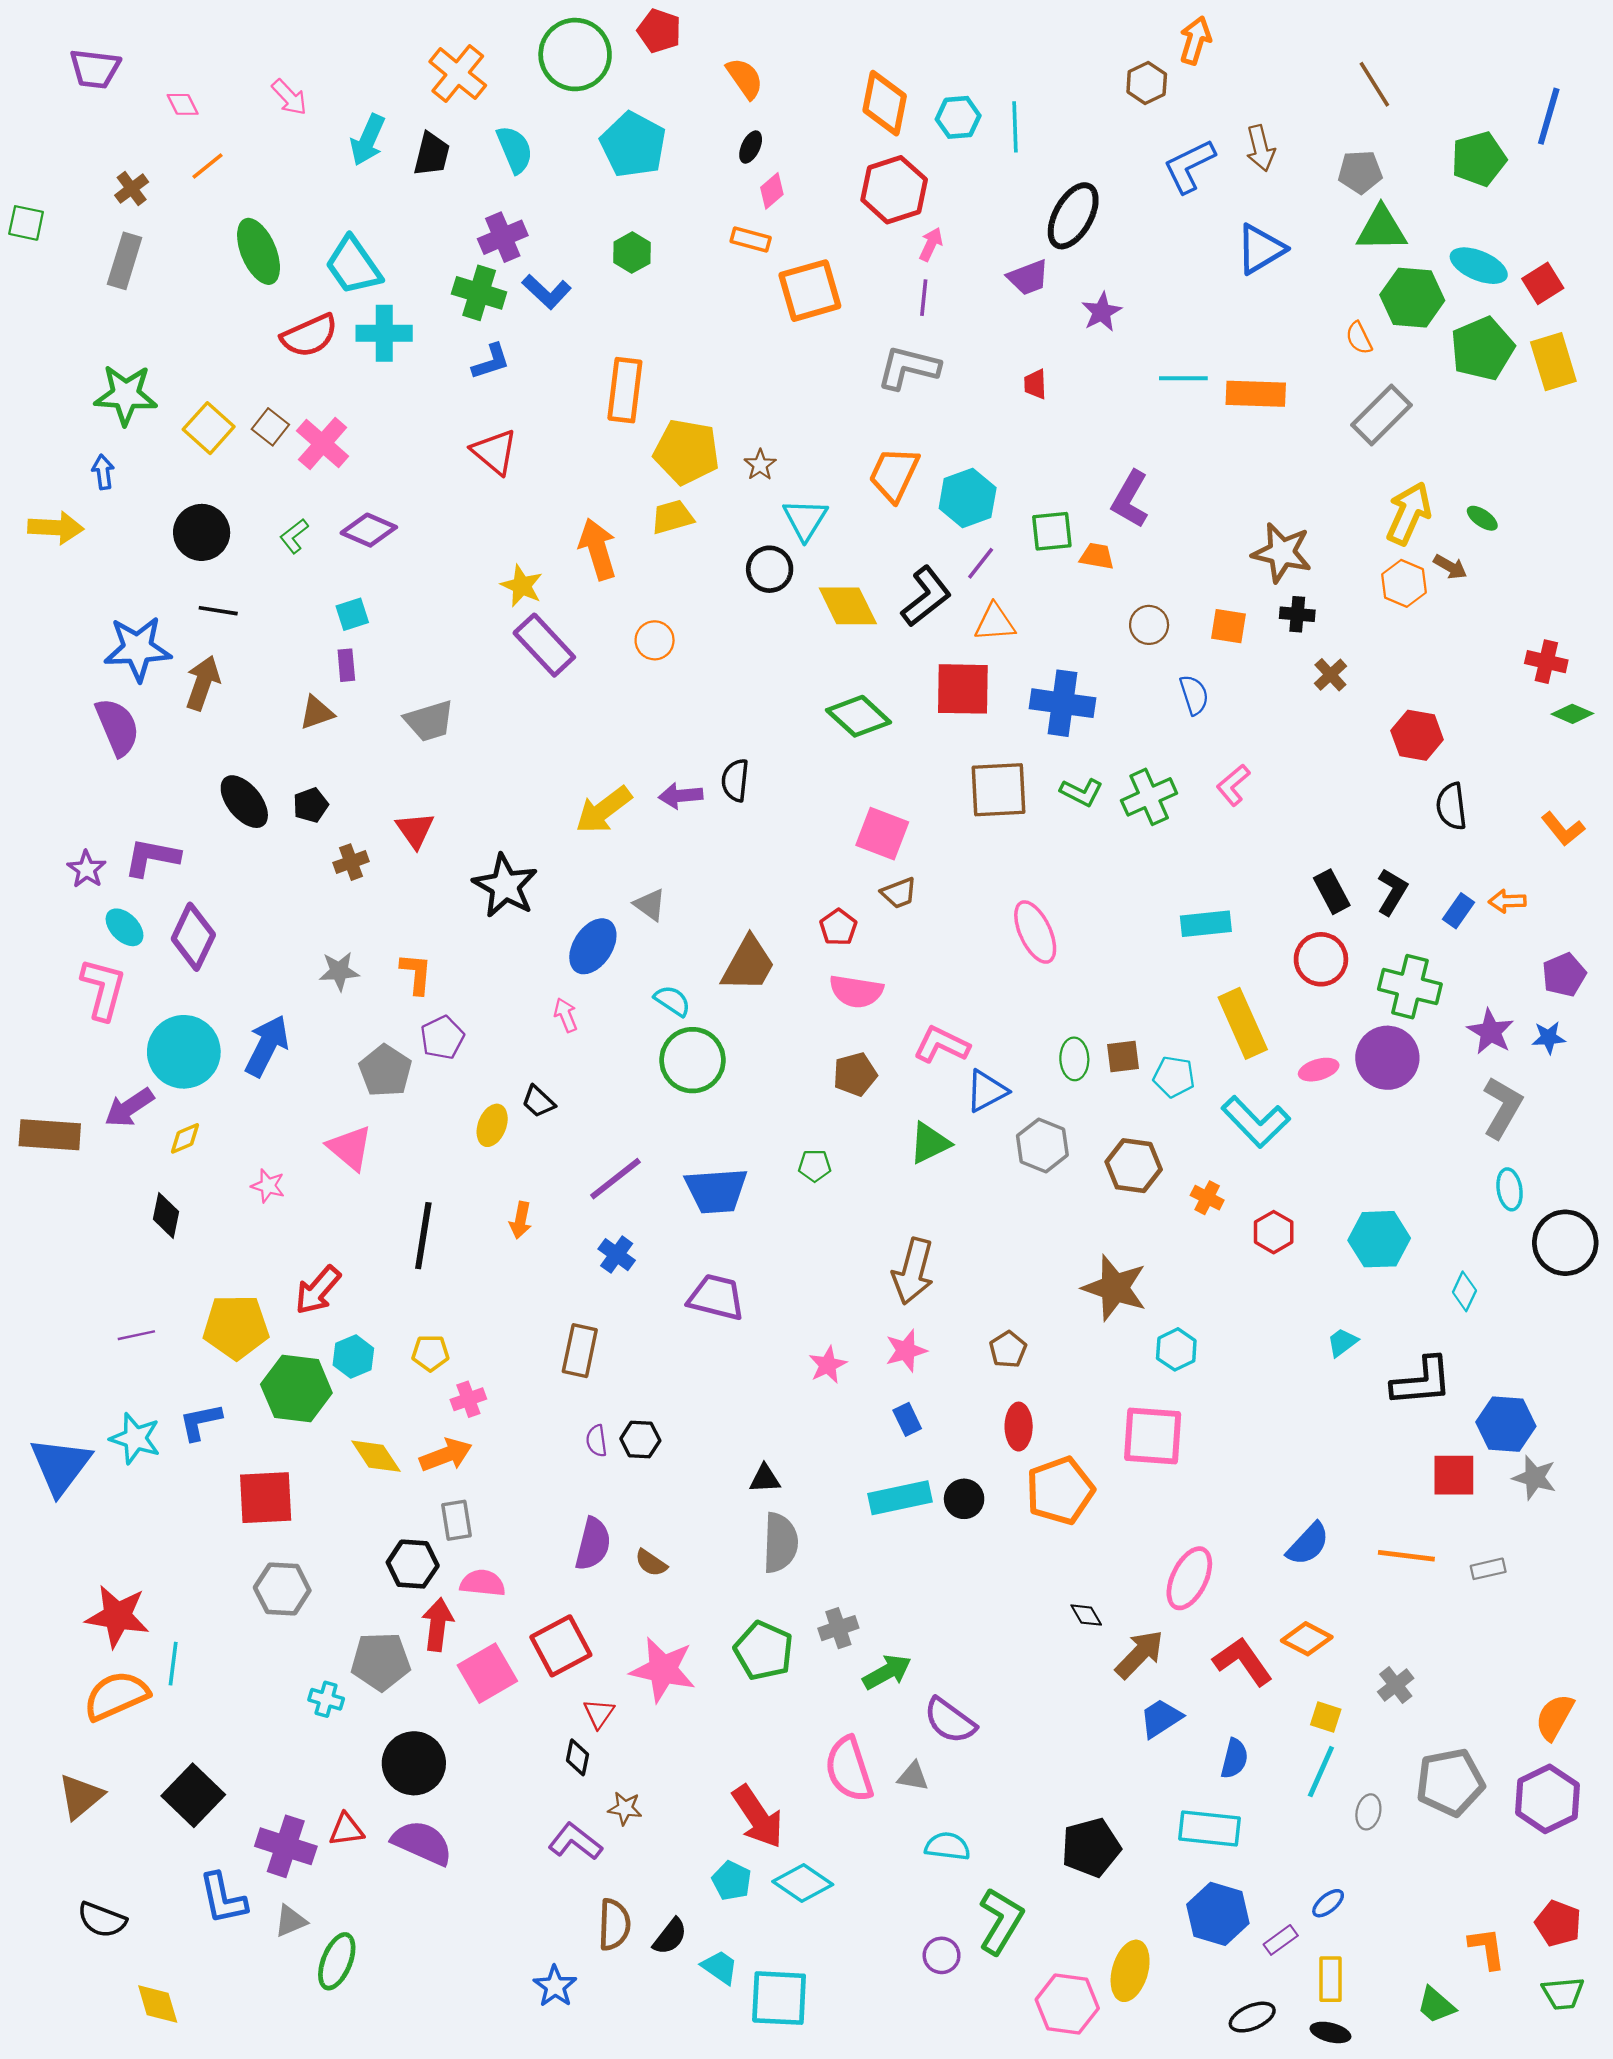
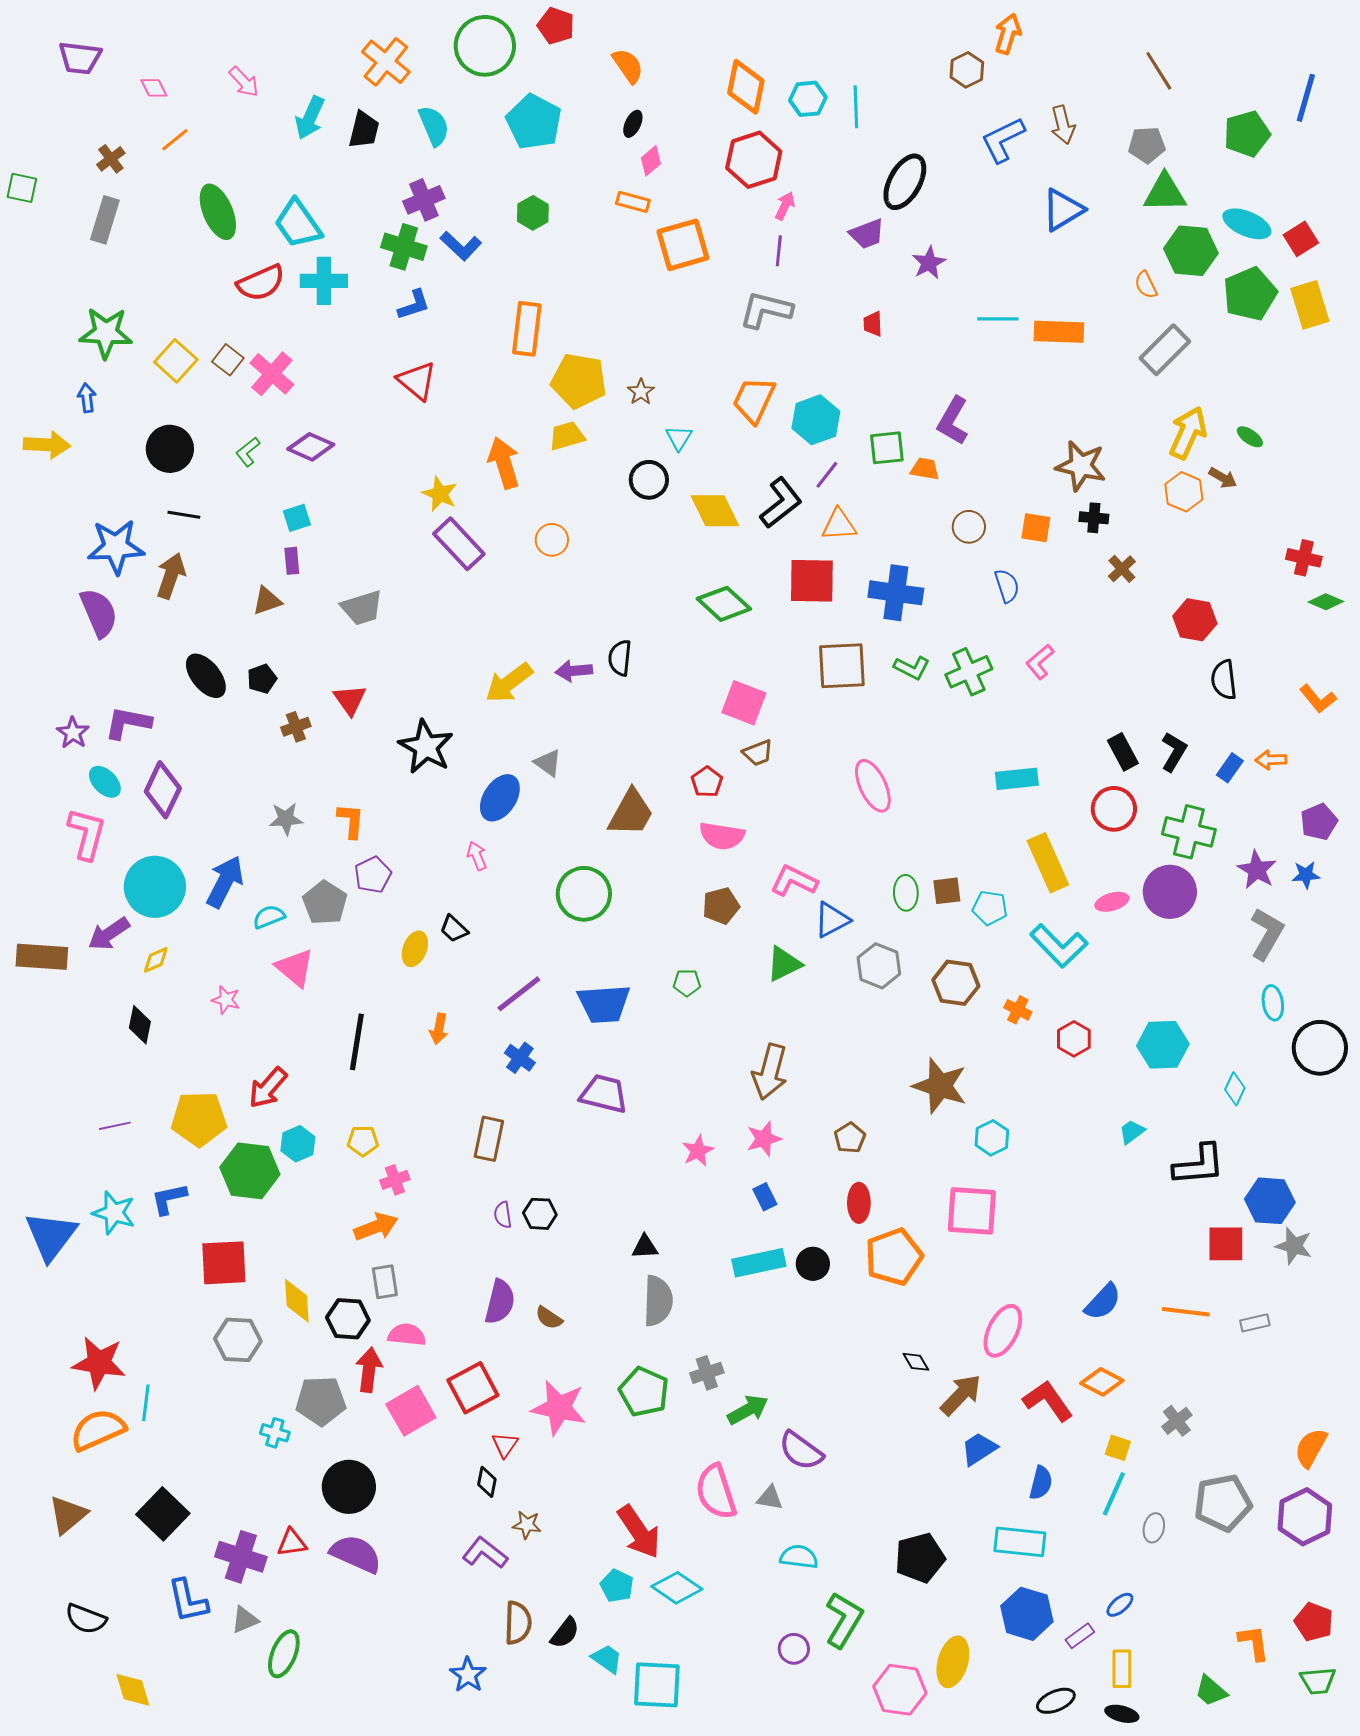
cyan triangle: (805, 519) -> (679, 438), size x0.7
cyan semicircle: (672, 1001) -> (269, 917), moved, turned -56
yellow diamond: (376, 1456) -> (297, 1301), moved, turned 30

